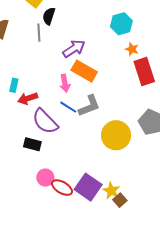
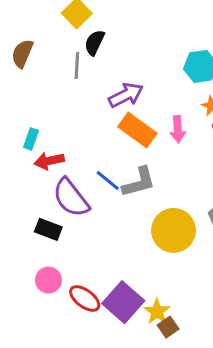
pink arrow: (65, 83) -> (178, 129), moved
pink circle: (45, 178) -> (48, 280), moved

